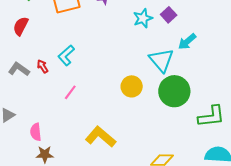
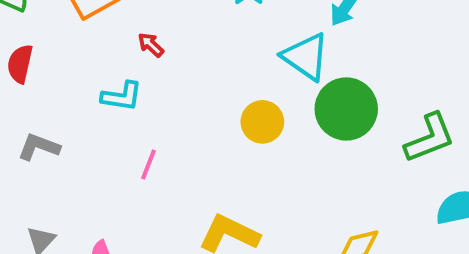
cyan L-shape: (66, 55) -> (122, 96), turned -115
red arrow: (42, 66) -> (151, 45), moved

